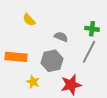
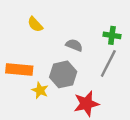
yellow star: (33, 82) -> (40, 90), moved

